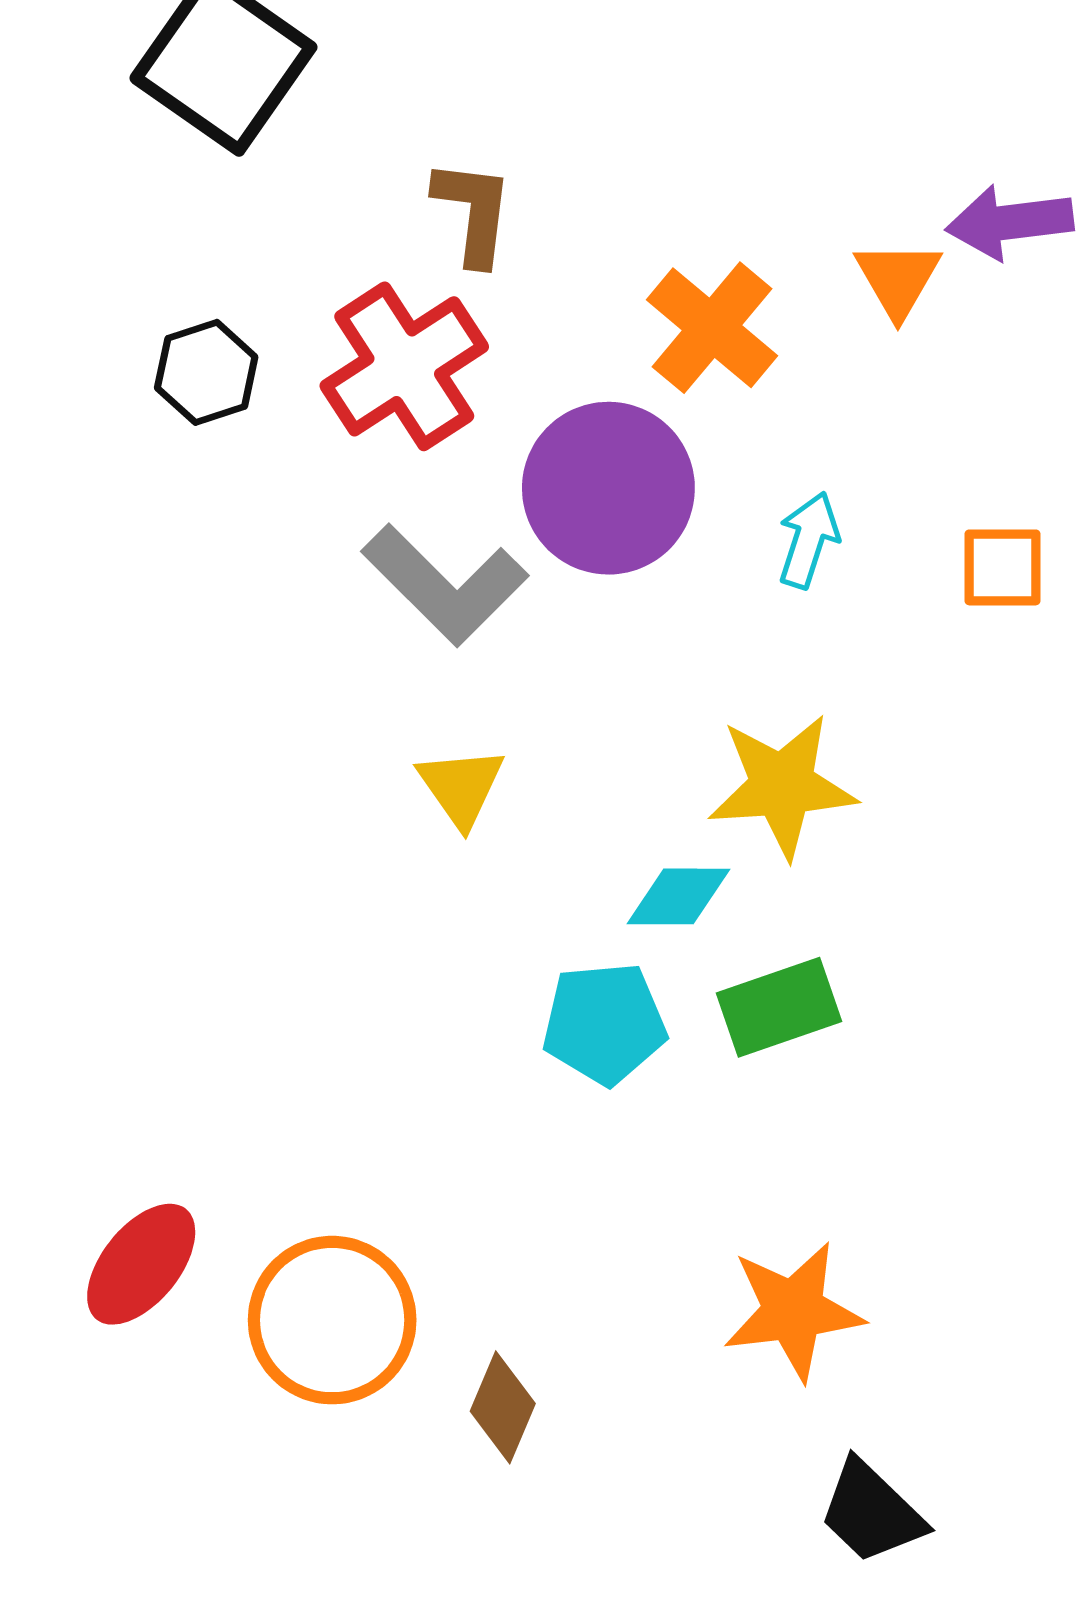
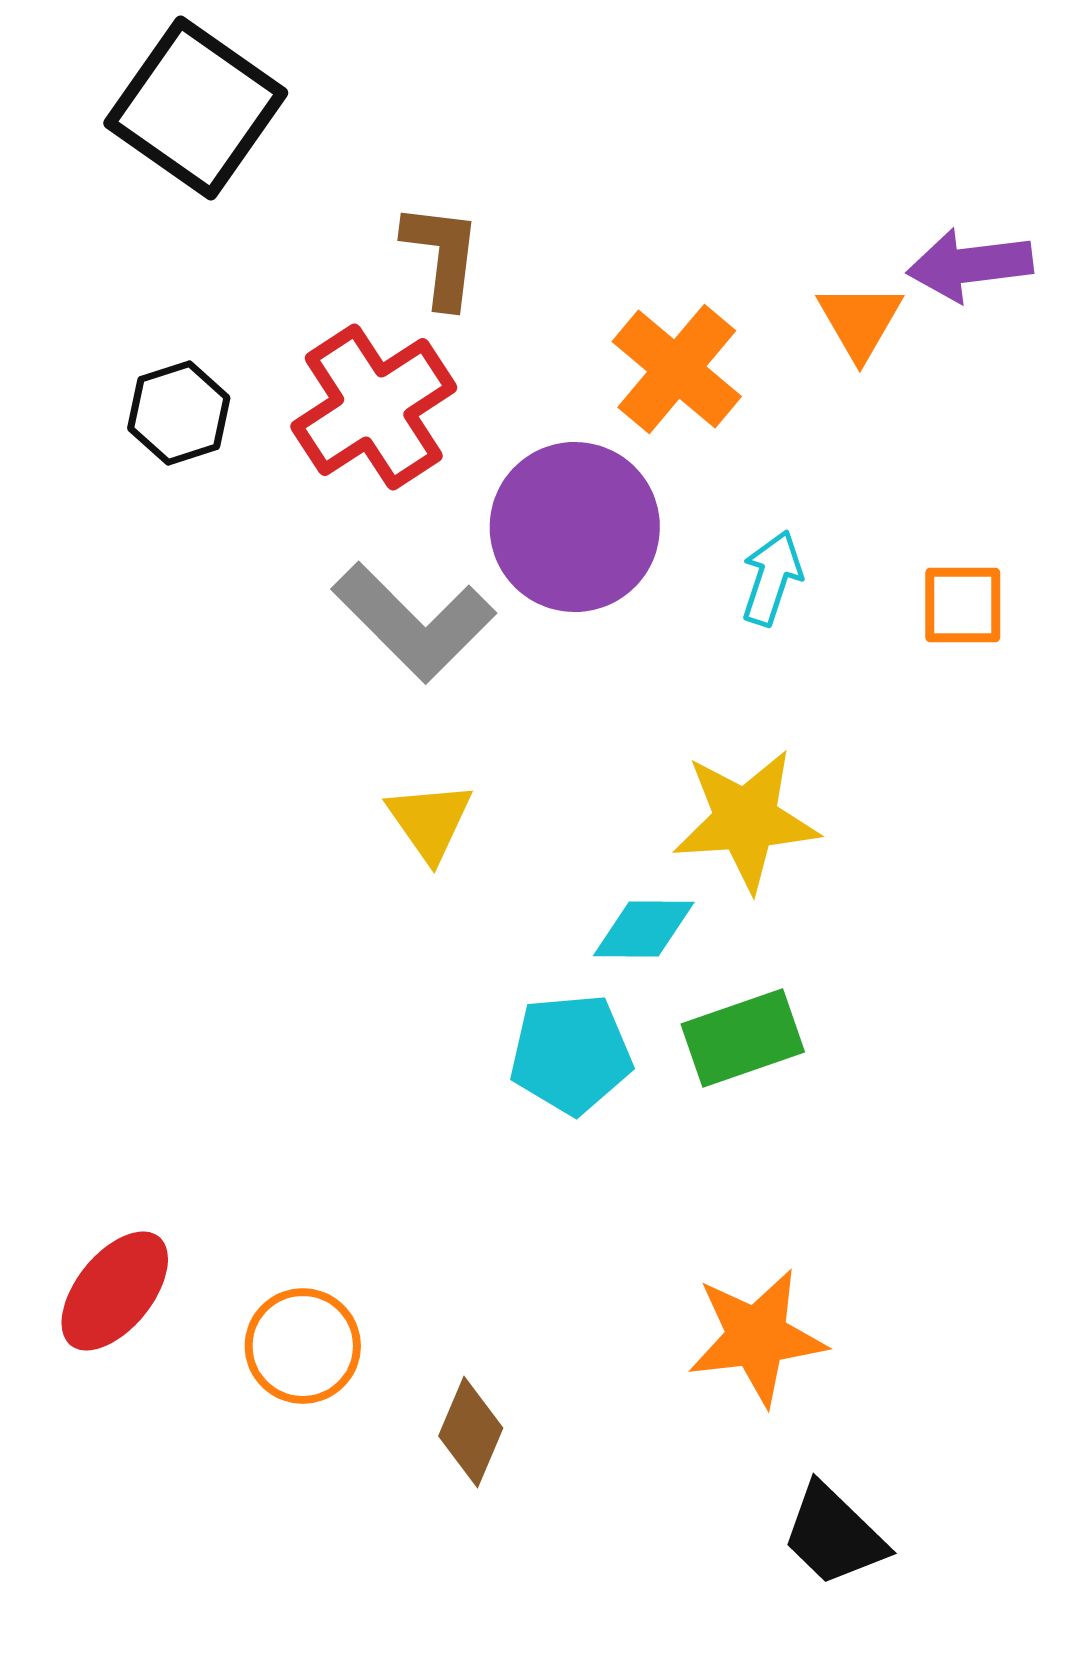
orange circle: (332, 1320) -> (303, 1346), size x0.7

